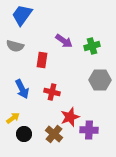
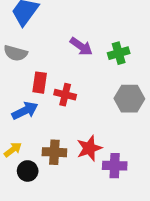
red rectangle: (42, 60) -> (40, 83), moved
blue arrow: (22, 89) -> (25, 111), turned -90
red cross: (52, 92) -> (65, 95), moved
brown cross: (54, 134) -> (54, 152), moved, turned -36

